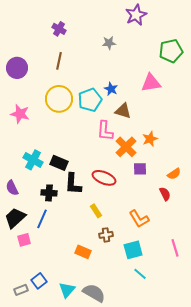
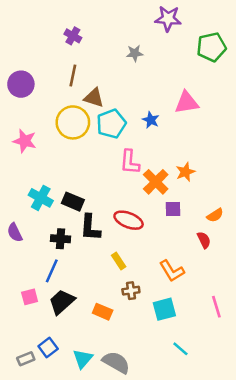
purple star: (136, 15) -> (168, 19), turned 30
green pentagon: (171, 51) -> (211, 47), moved
blue star: (111, 89) -> (151, 120), moved
brown triangle: (123, 111) -> (94, 98), moved
black trapezoid: (15, 218) -> (62, 302), moved
cyan line: (140, 274) -> (180, 349), moved

